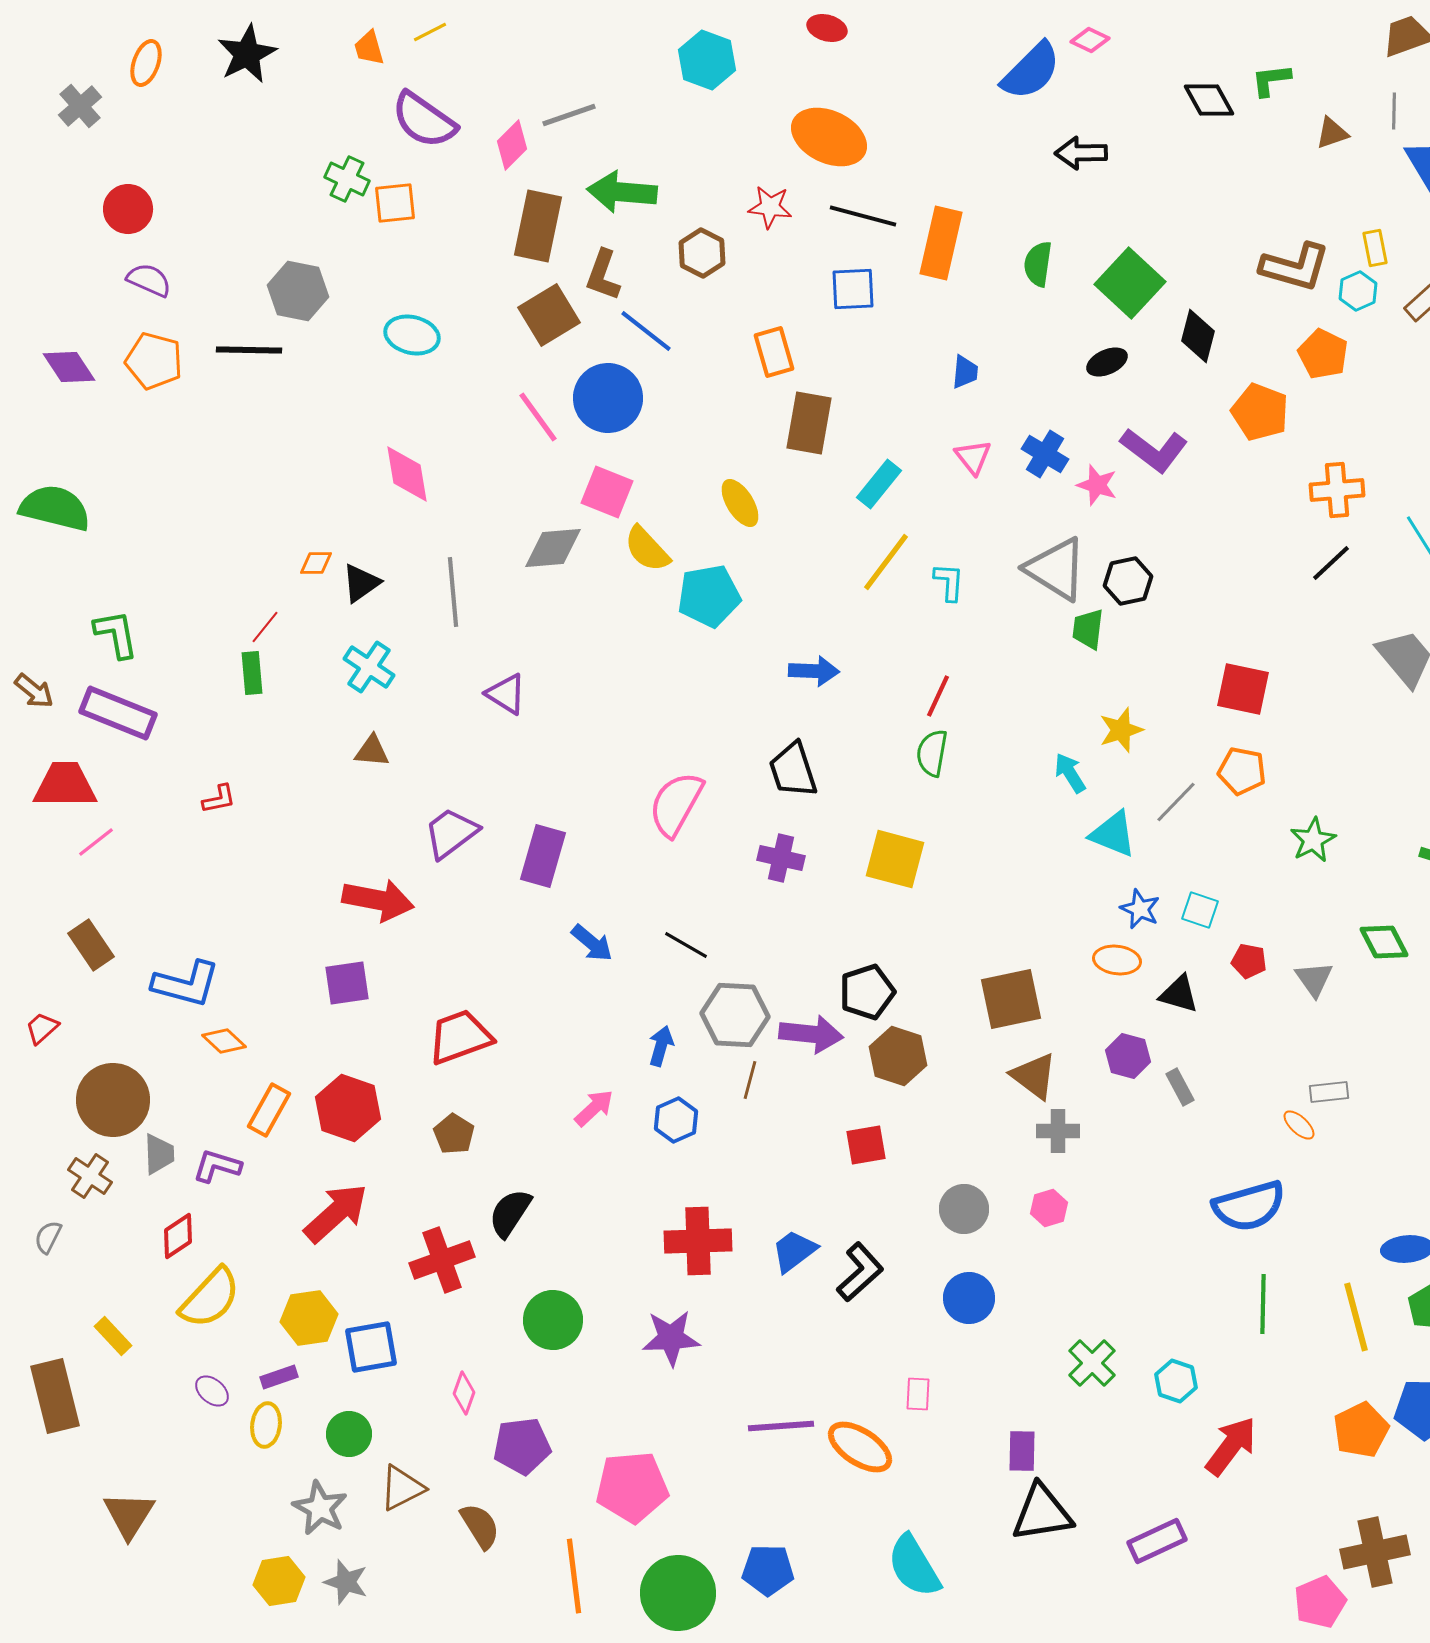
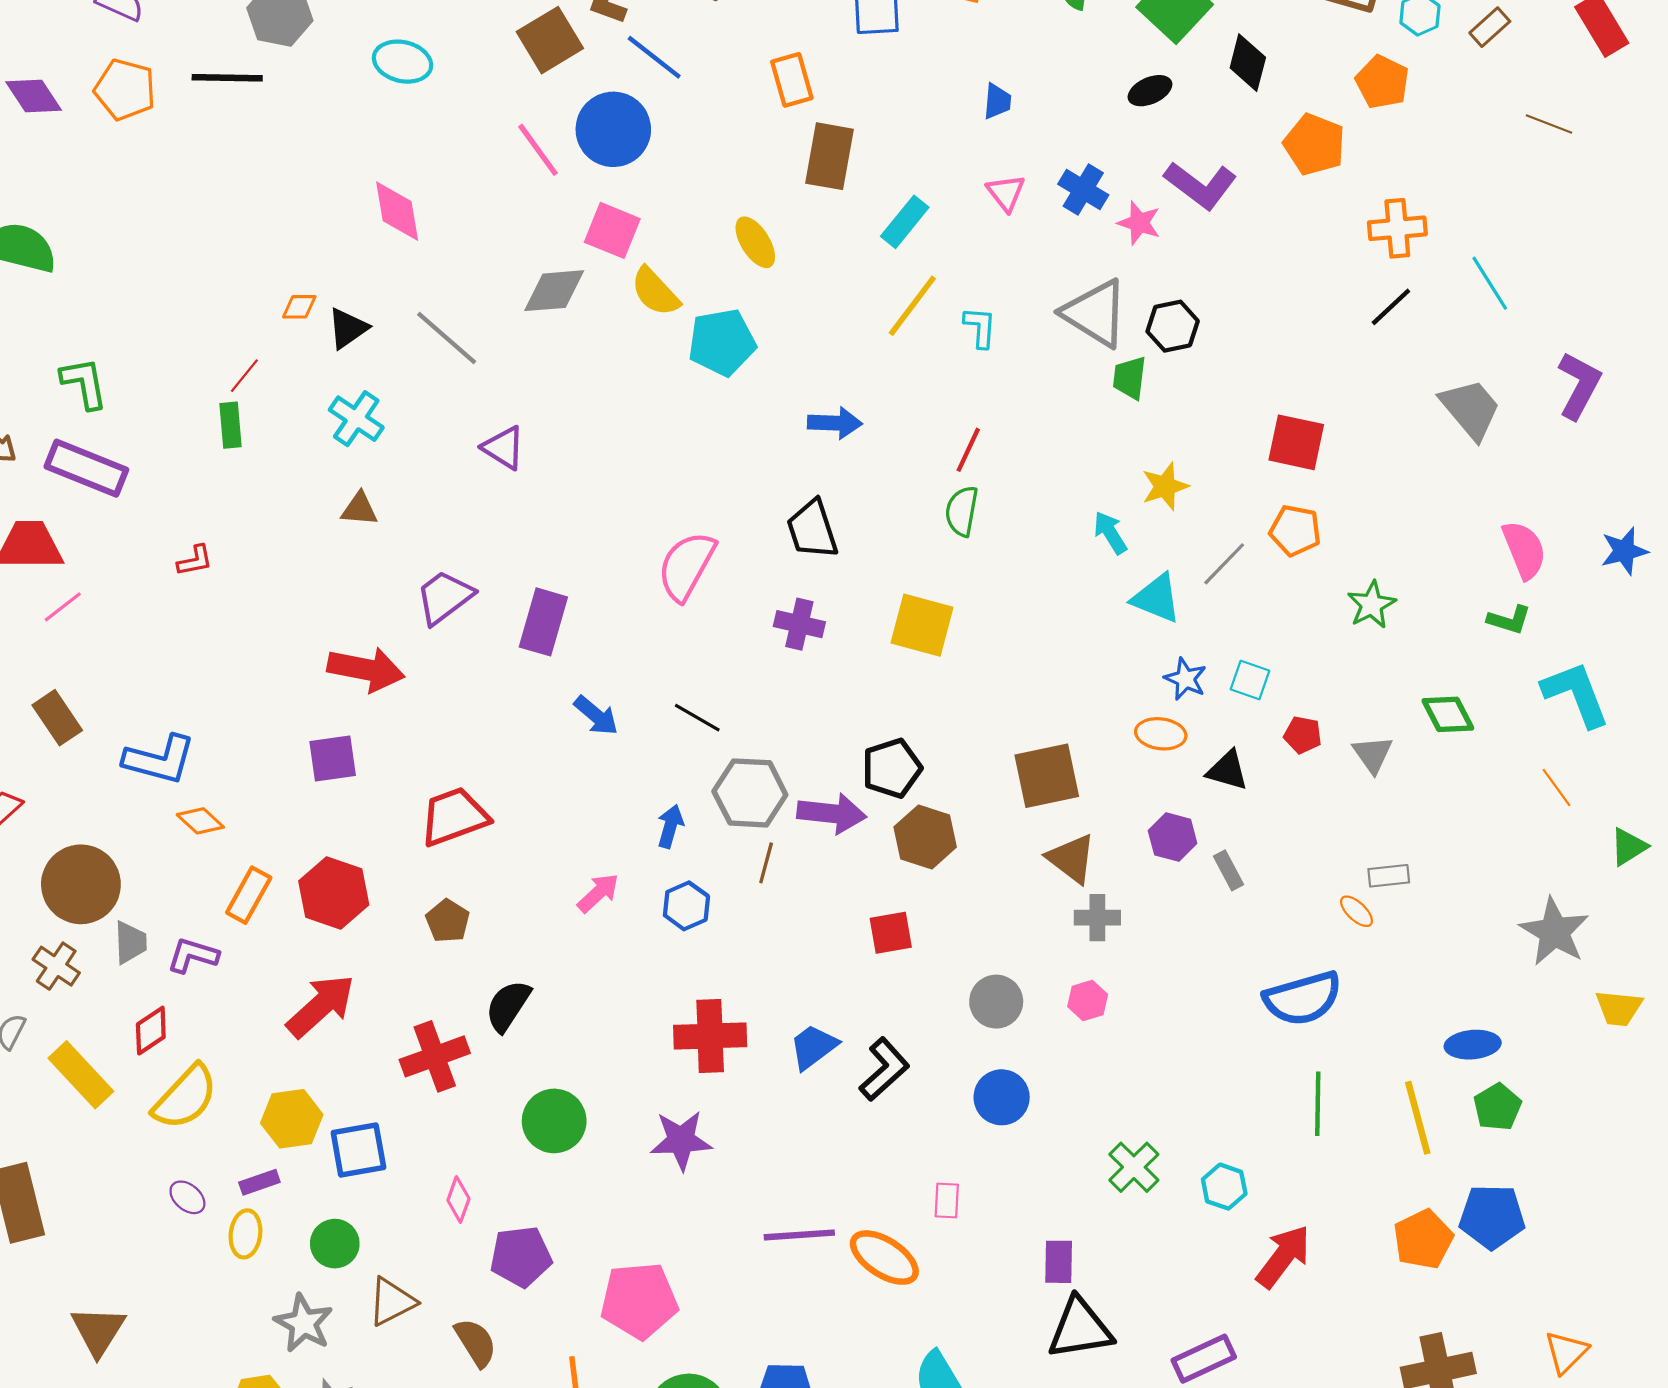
gray line: (453, 592) -> (447, 338), turned -44
yellow rectangle: (113, 1336) -> (81, 1075), moved, size x1.6

